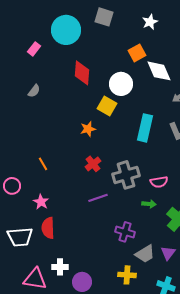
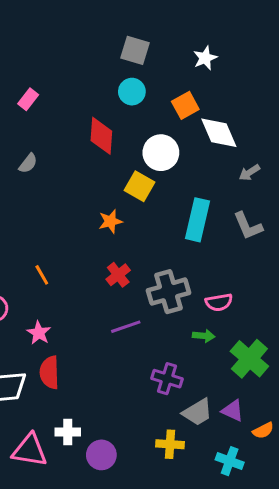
cyan circle: (66, 30) -> (132, 92), moved, size x0.6
purple triangle: (168, 253) -> (233, 411), turned -42

